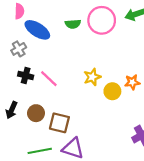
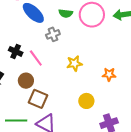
gray cross: (19, 49) -> (53, 34), moved
yellow circle: (112, 91) -> (86, 101), moved
brown circle: (36, 113) -> (26, 81), moved

